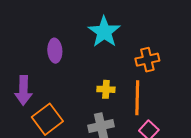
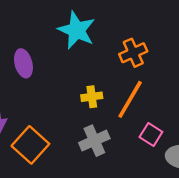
orange line: (137, 98) -> (130, 99), turned 40

